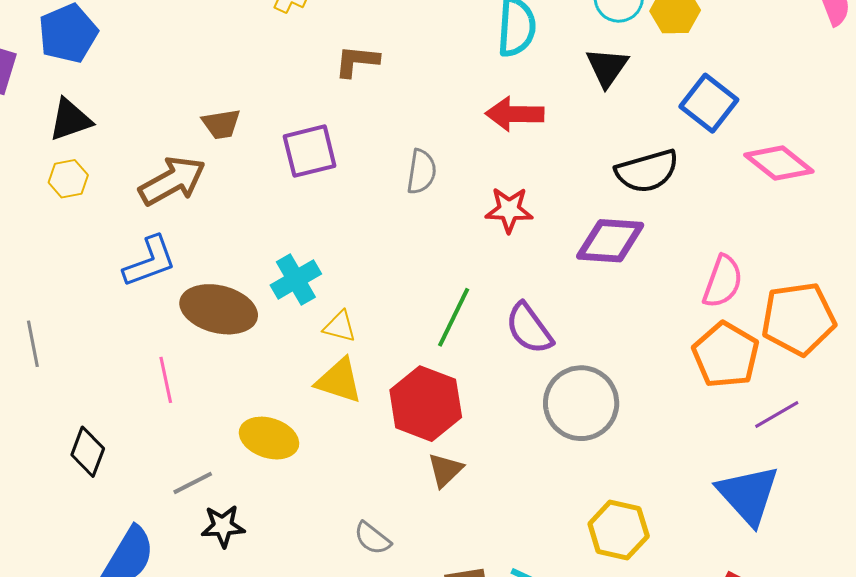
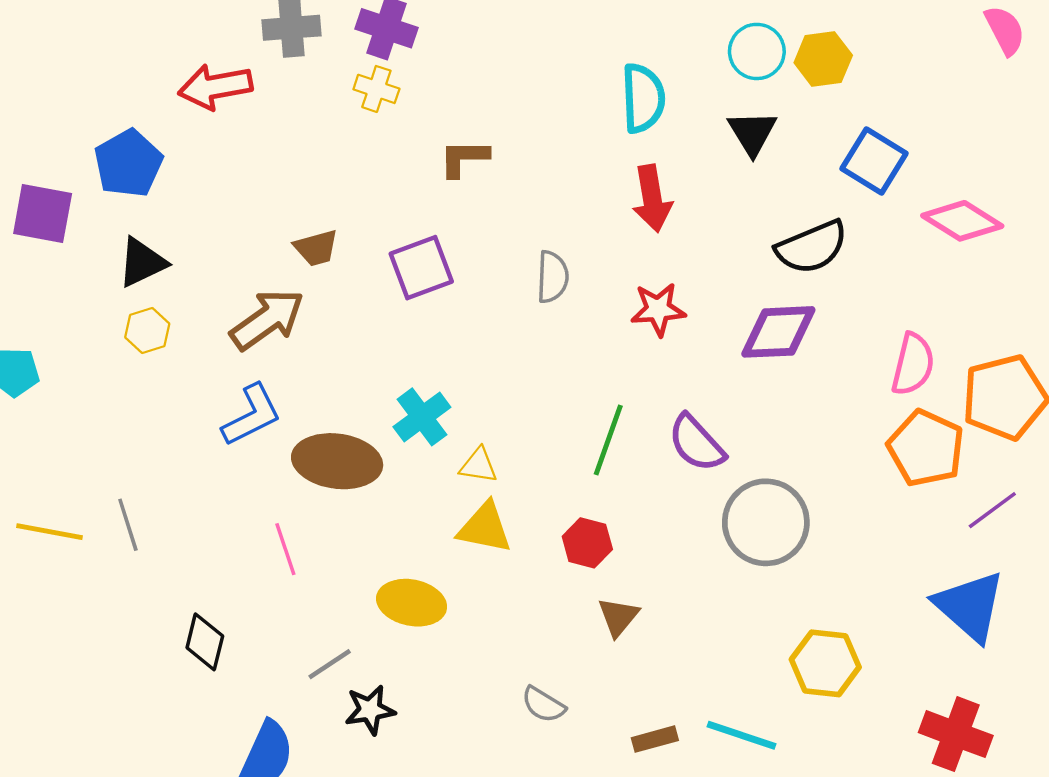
red arrow: (515, 114) -> (652, 198), turned -94
red hexagon: (426, 404) -> (587, 543), size x0.6

